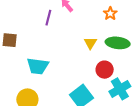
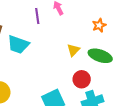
purple line: (48, 18) -> (37, 16), turned -35
cyan trapezoid: (38, 66) -> (18, 45), moved

